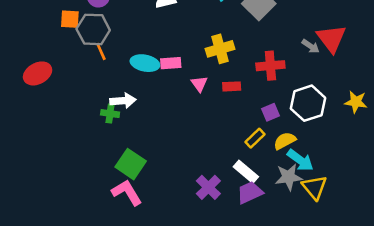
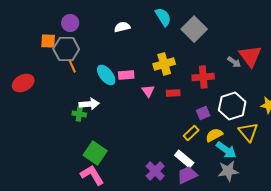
cyan ellipse: (145, 63) -> (106, 75), turned 40
gray star: (289, 177) -> (228, 171), moved
yellow triangle: (314, 187) -> (248, 132), moved

